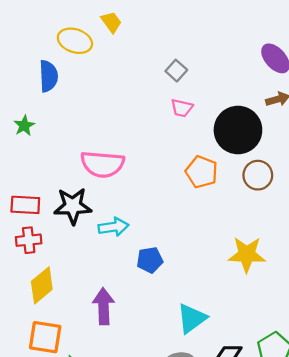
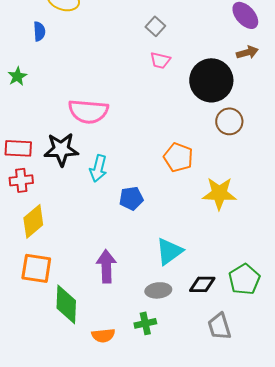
blue semicircle: (48, 76) -> (39, 31), size x0.7
orange pentagon: (202, 172) -> (178, 157), moved
cyan arrow: (113, 227) -> (98, 168), turned 112
purple arrow: (104, 306) -> (106, 266), moved

